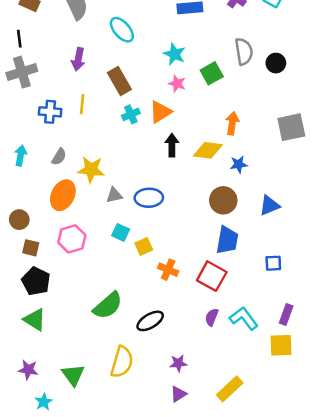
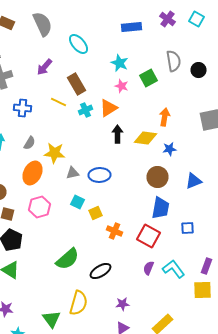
purple arrow: (78, 59) -> (44, 67), turned 30
yellow line: (82, 104) -> (58, 102), moved, turned -70
blue square: (273, 263) -> (188, 228), moved
green triangle: (73, 375) -> (52, 319), moved

